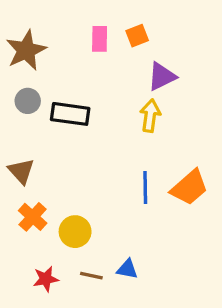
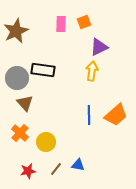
gray circle: (28, 101) -> (17, 78), moved, size x1.5
brown triangle: (21, 171) -> (25, 103), moved
brown line: (91, 276) -> (56, 169), turned -64

